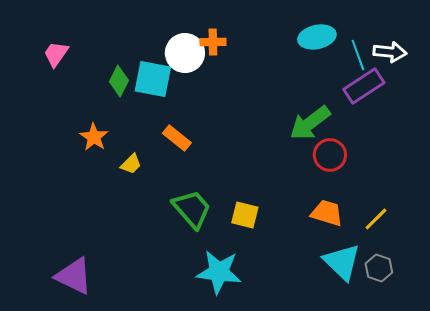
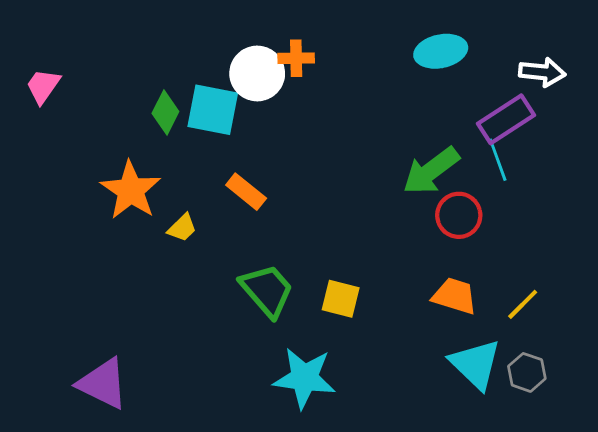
pink trapezoid: (56, 54) -> (43, 86), moved
cyan line: (358, 55) -> (498, 160), moved
orange star: (94, 137) -> (131, 190), size x1.5

